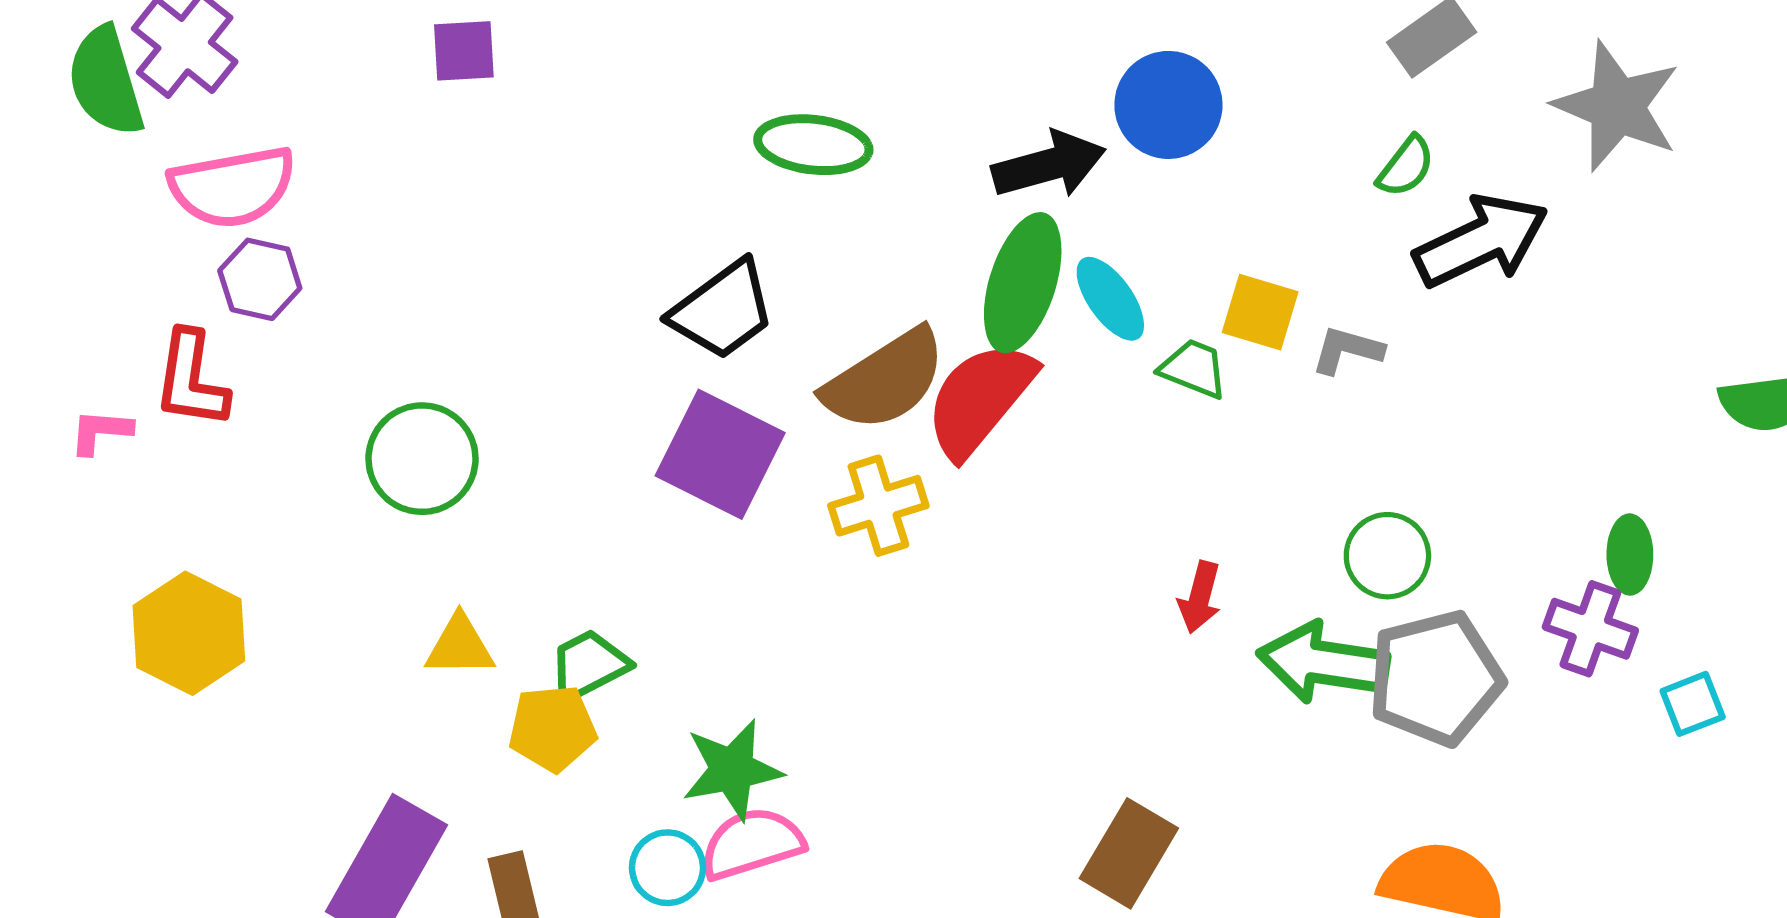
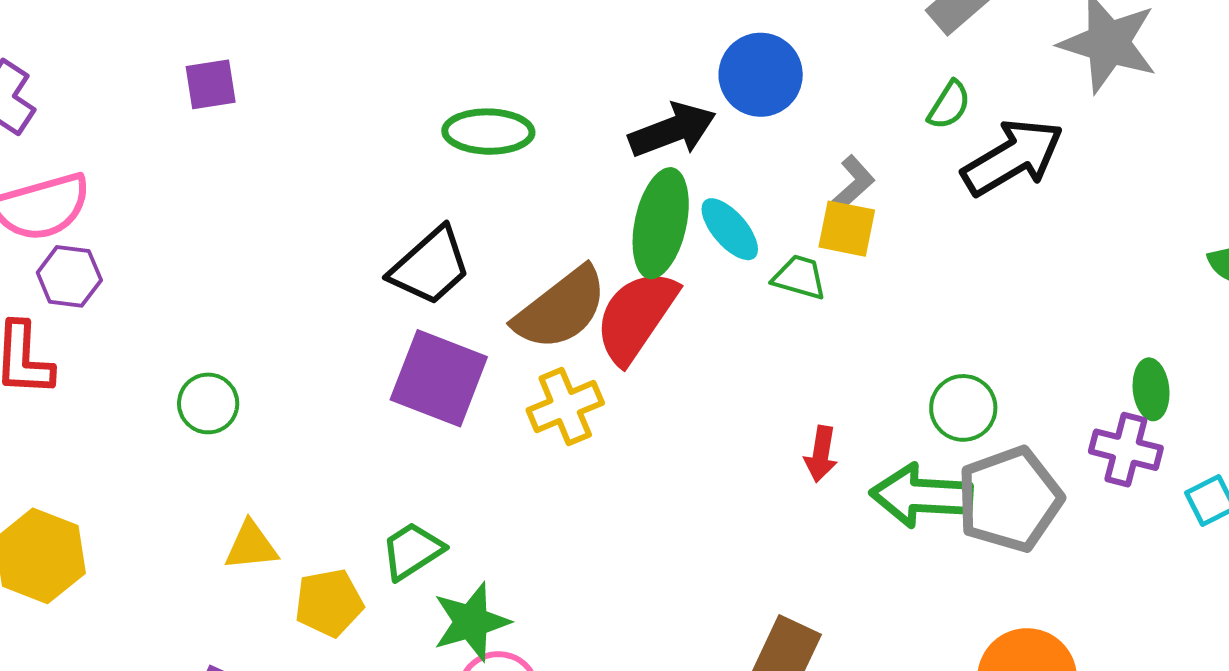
gray L-shape: (1347, 350) -> (853, 183), moved, turned 128
green circle: (422, 459) -> (208, 403), size x0.7
green trapezoid: (588, 665) -> (412, 551), moved

